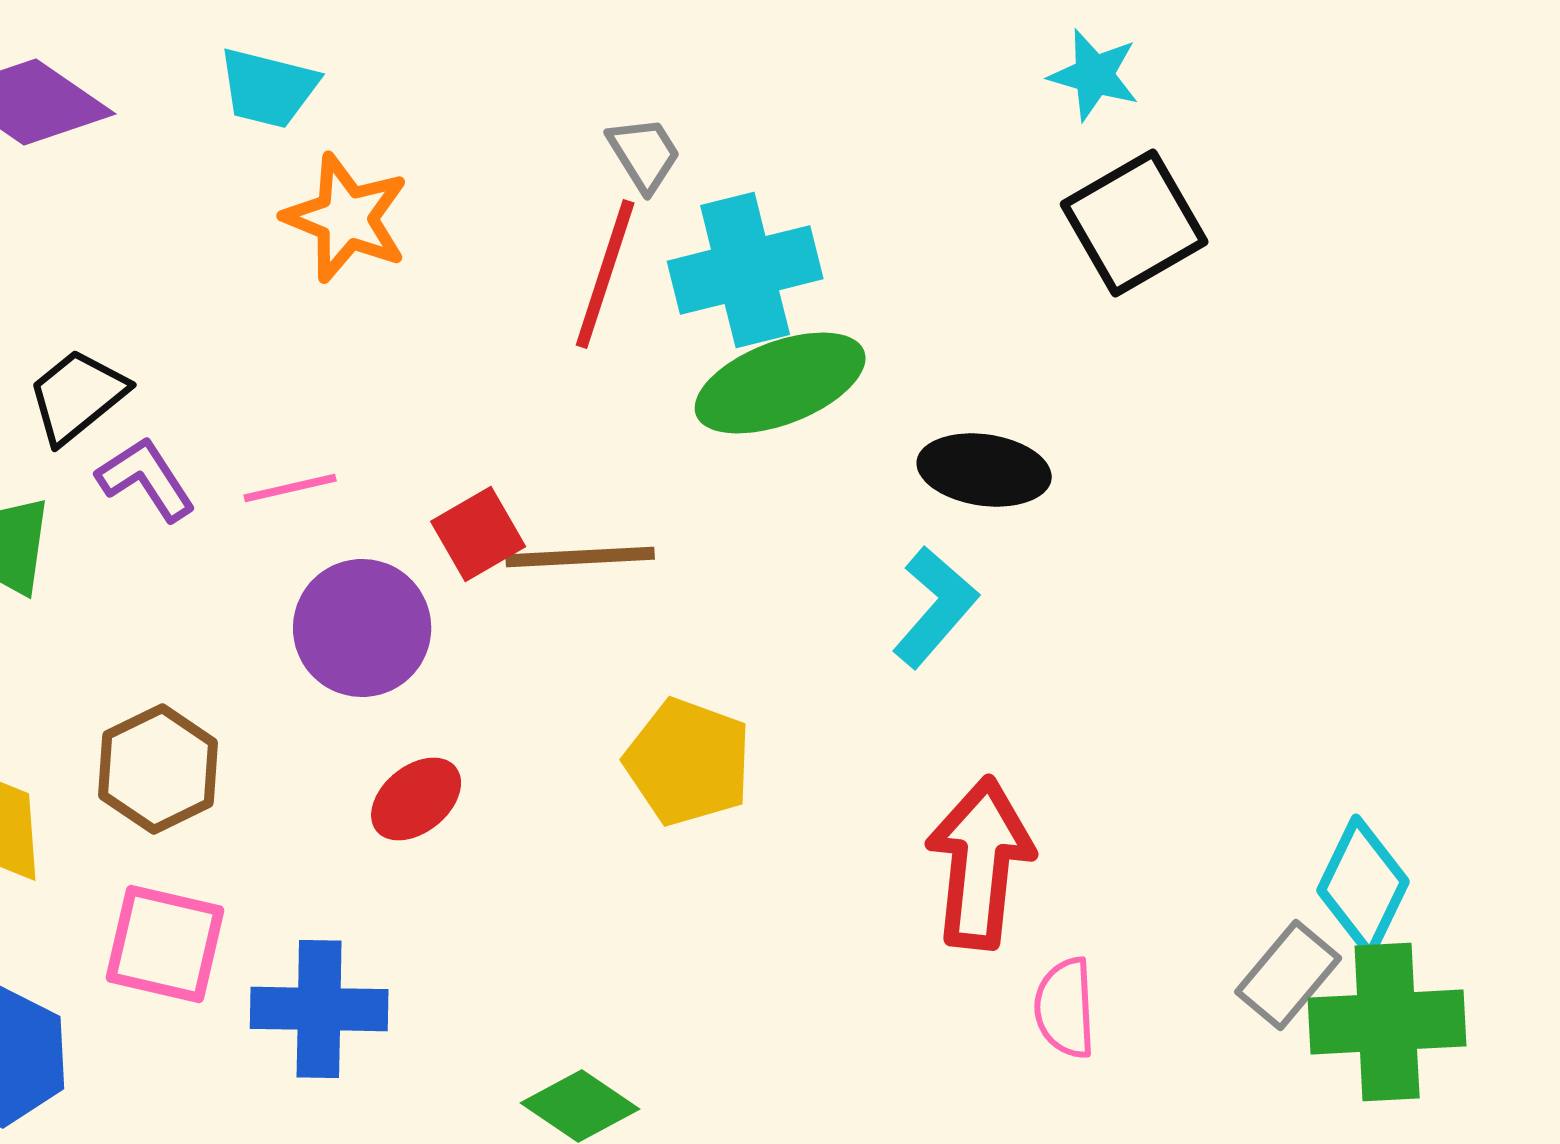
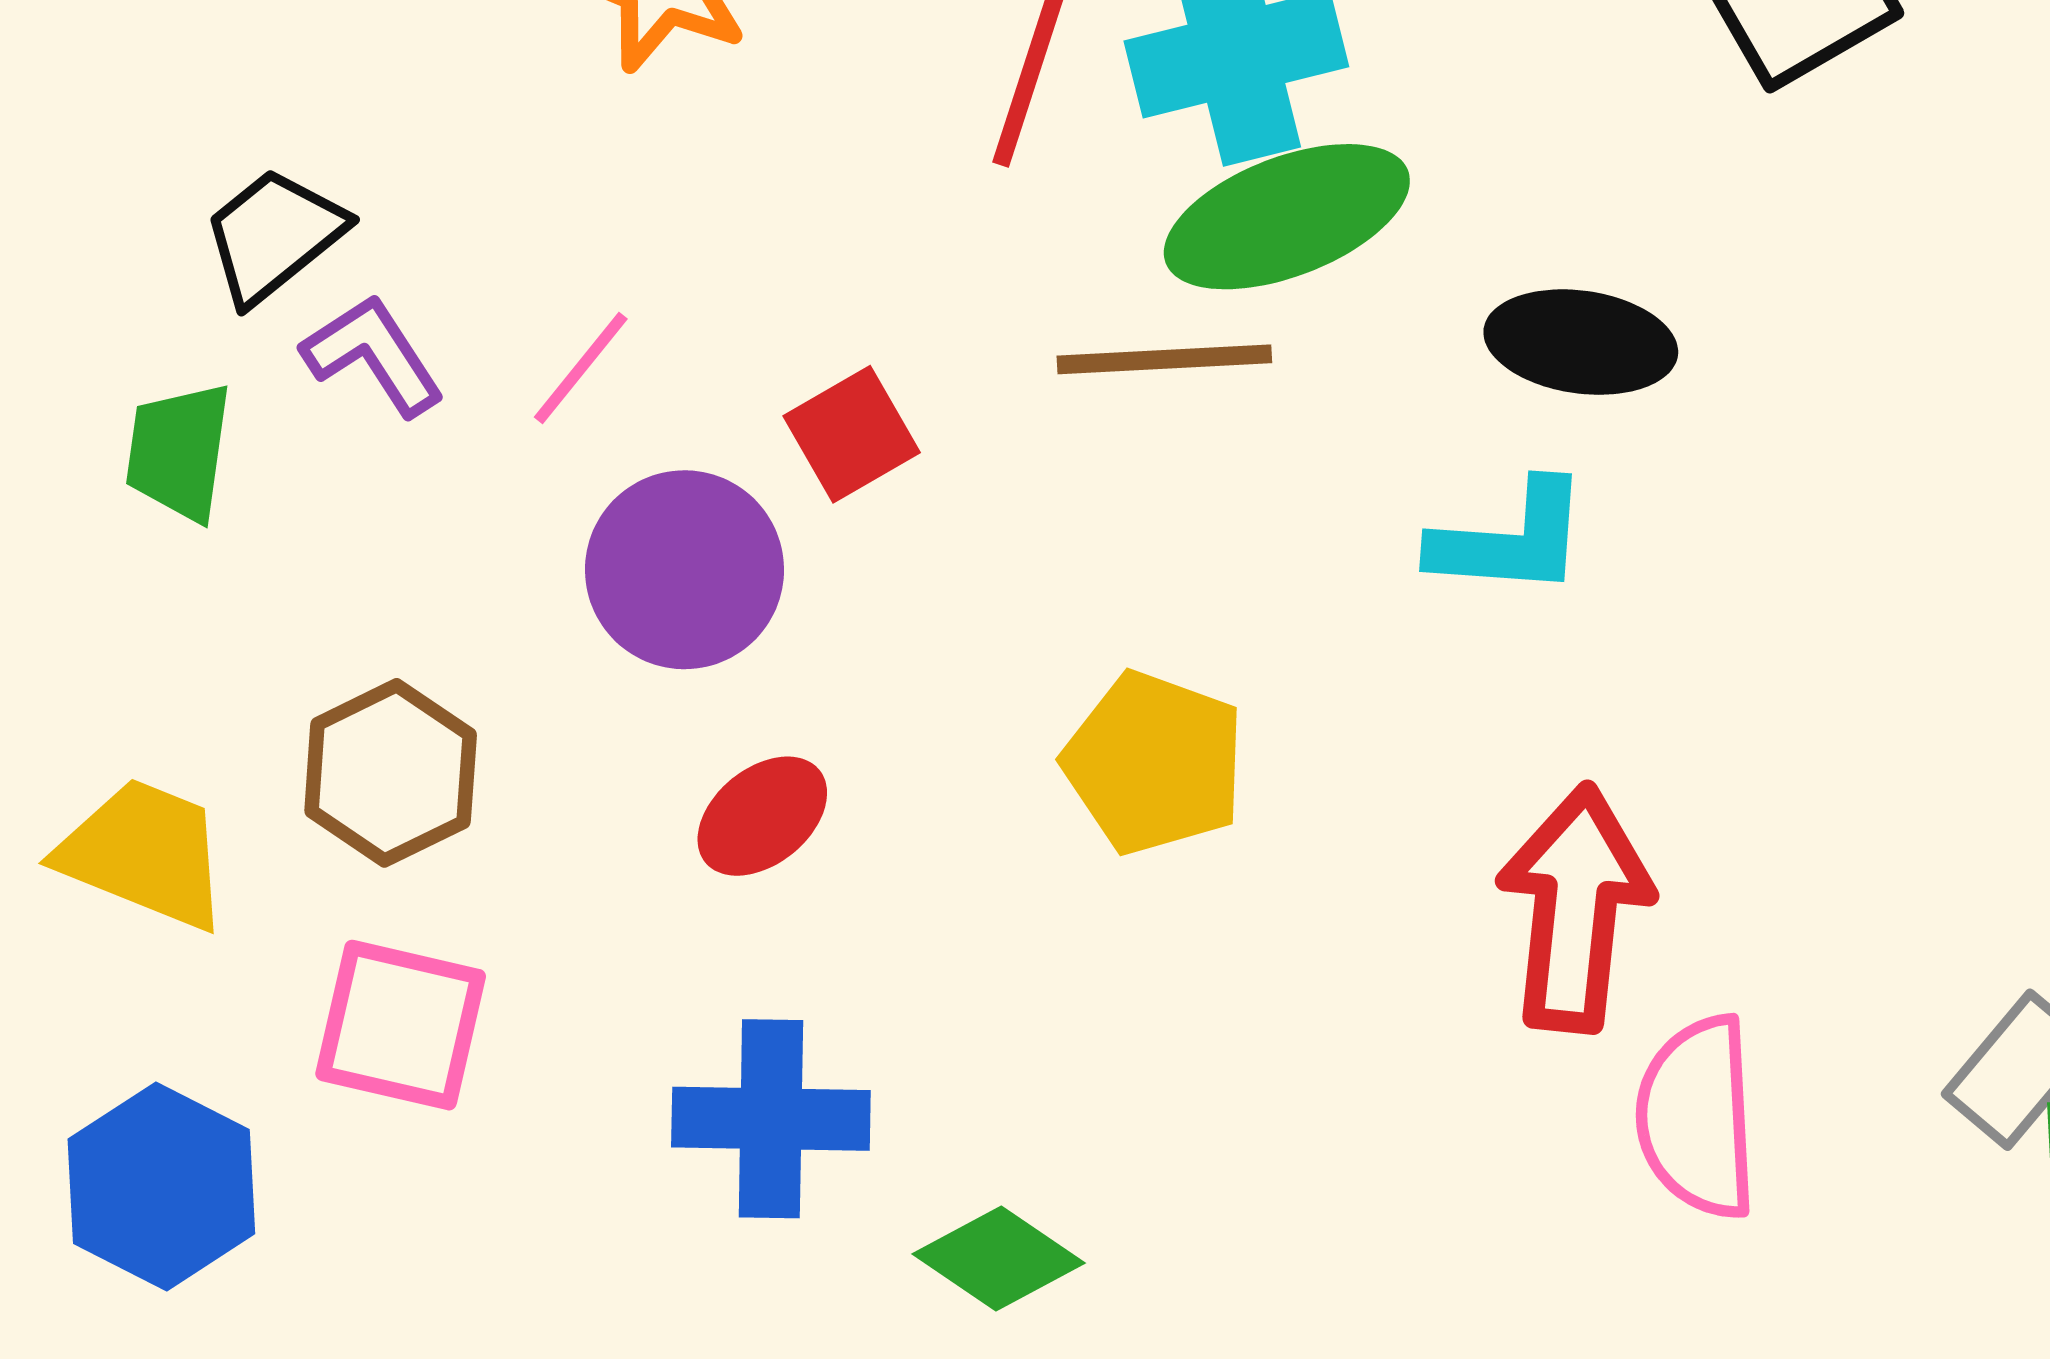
pink line: (290, 488) -> (581, 368), turned -38
brown line: (580, 557) -> (1164, 359), moved
cyan L-shape: (935, 607) -> (1510, 539), turned 53
pink semicircle: (1065, 1008) -> (1698, 1117), size x1.4
blue cross: (319, 1009) -> (771, 1119), moved

